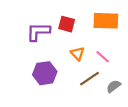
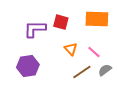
purple hexagon: (45, 73) -> (28, 66), moved
gray semicircle: (114, 86) -> (105, 70), moved

